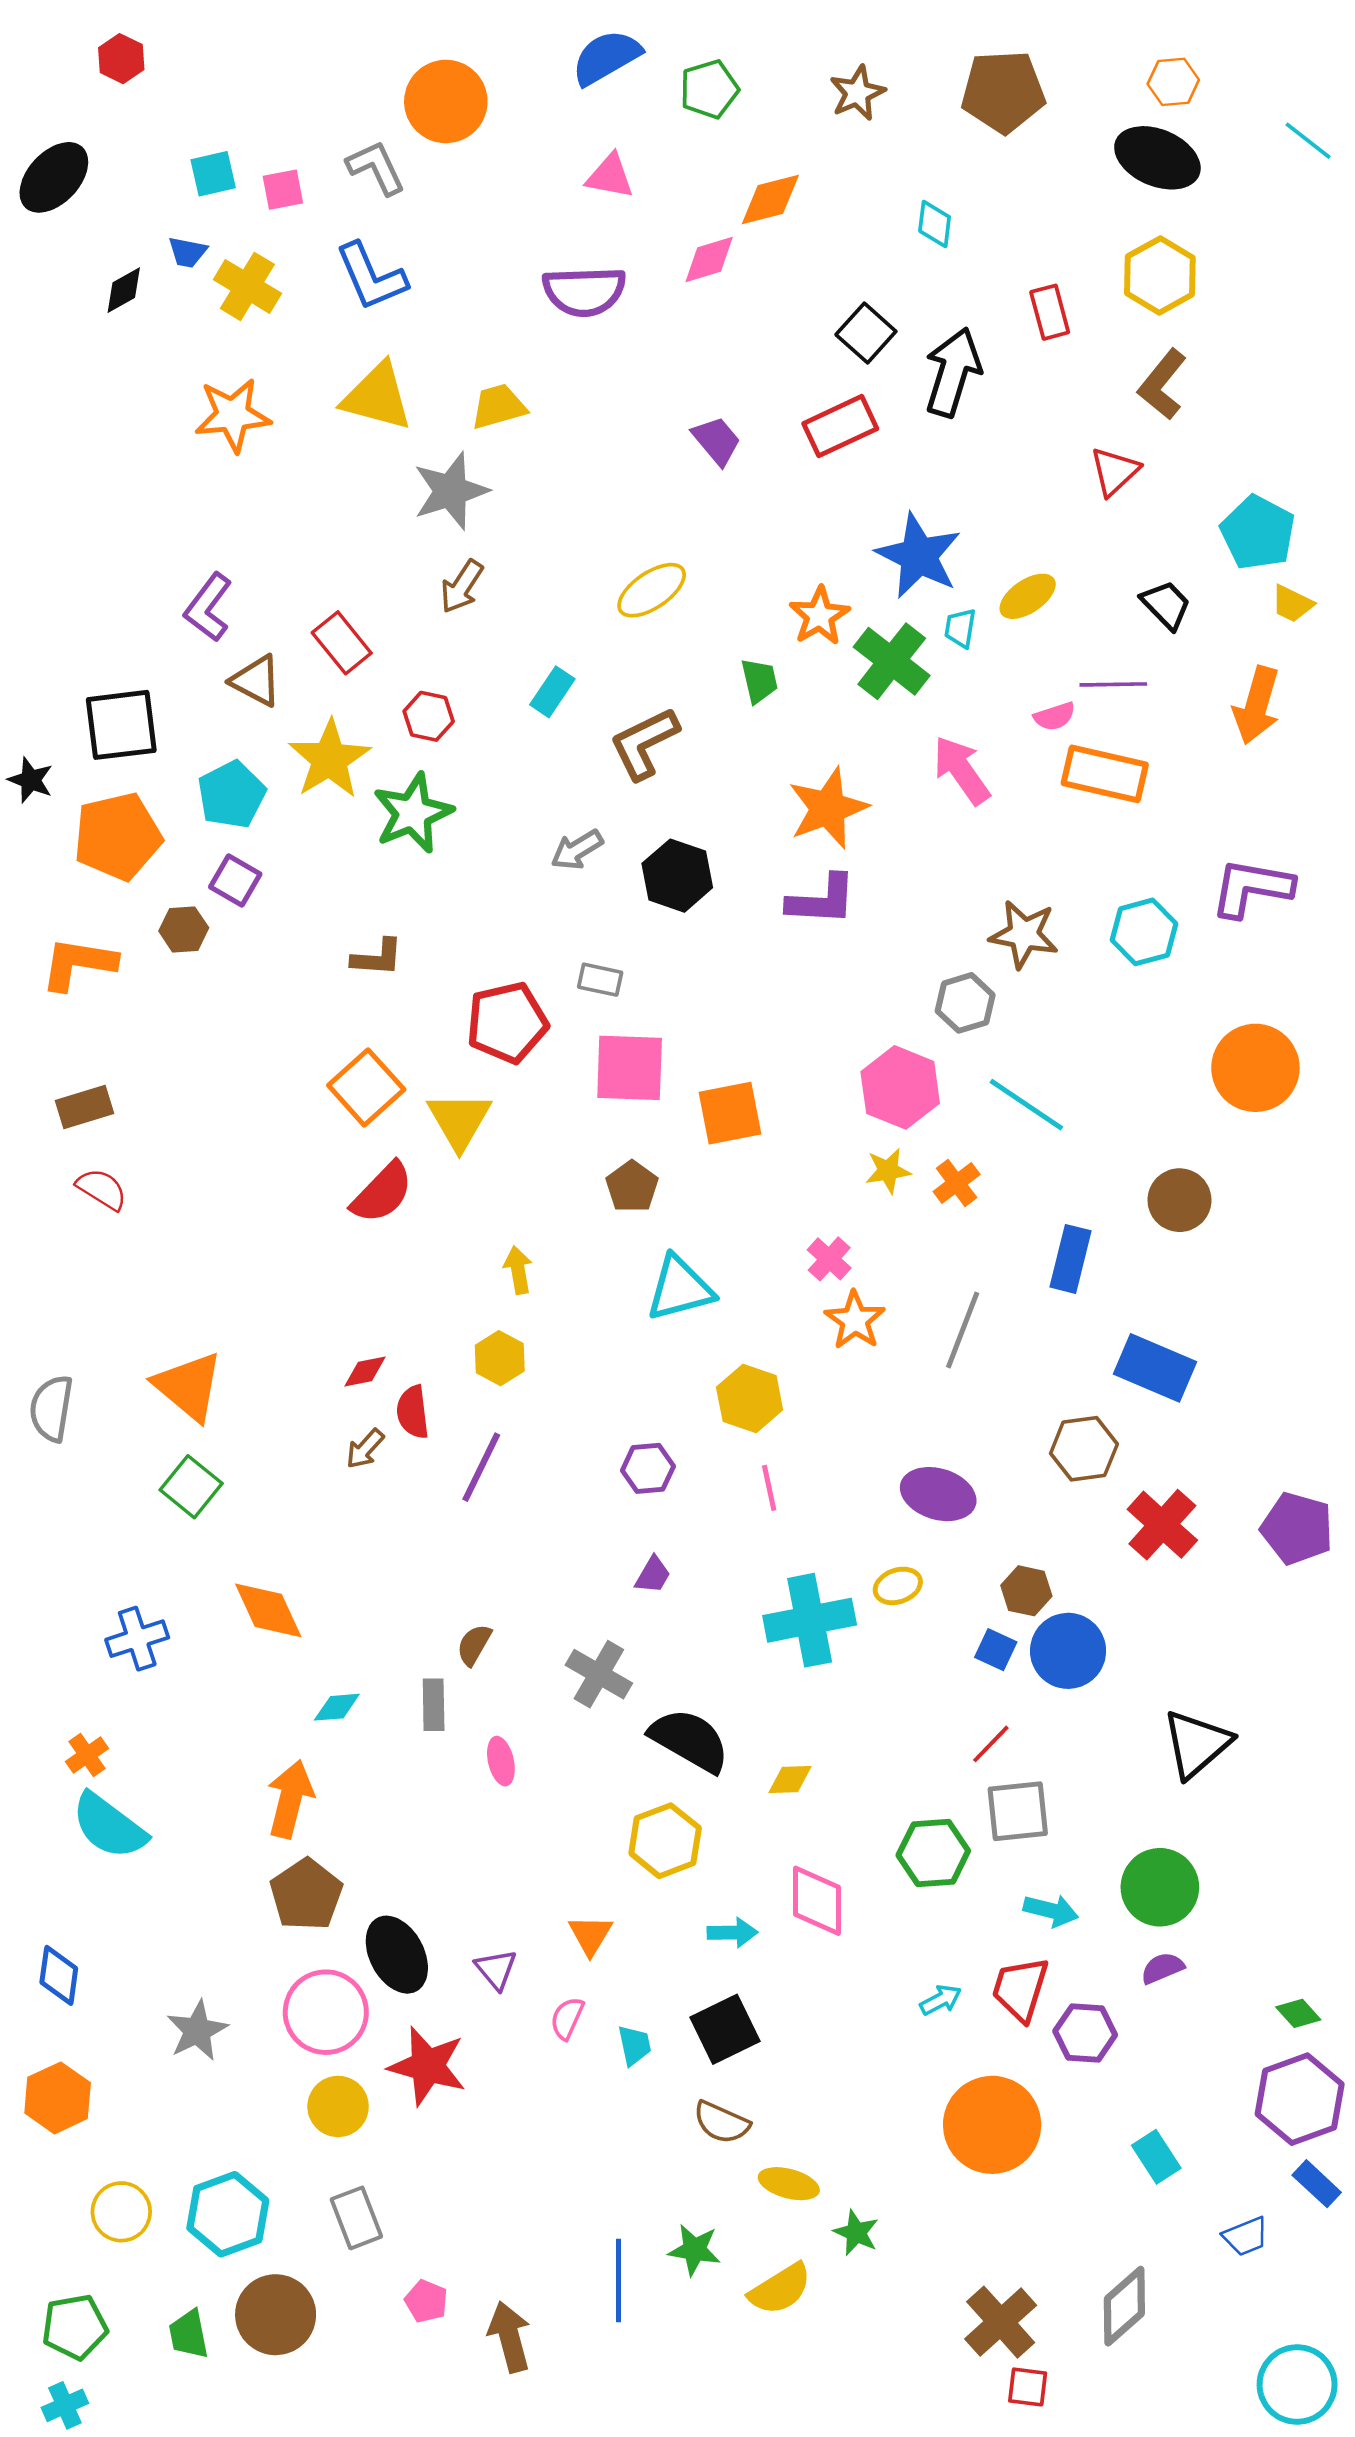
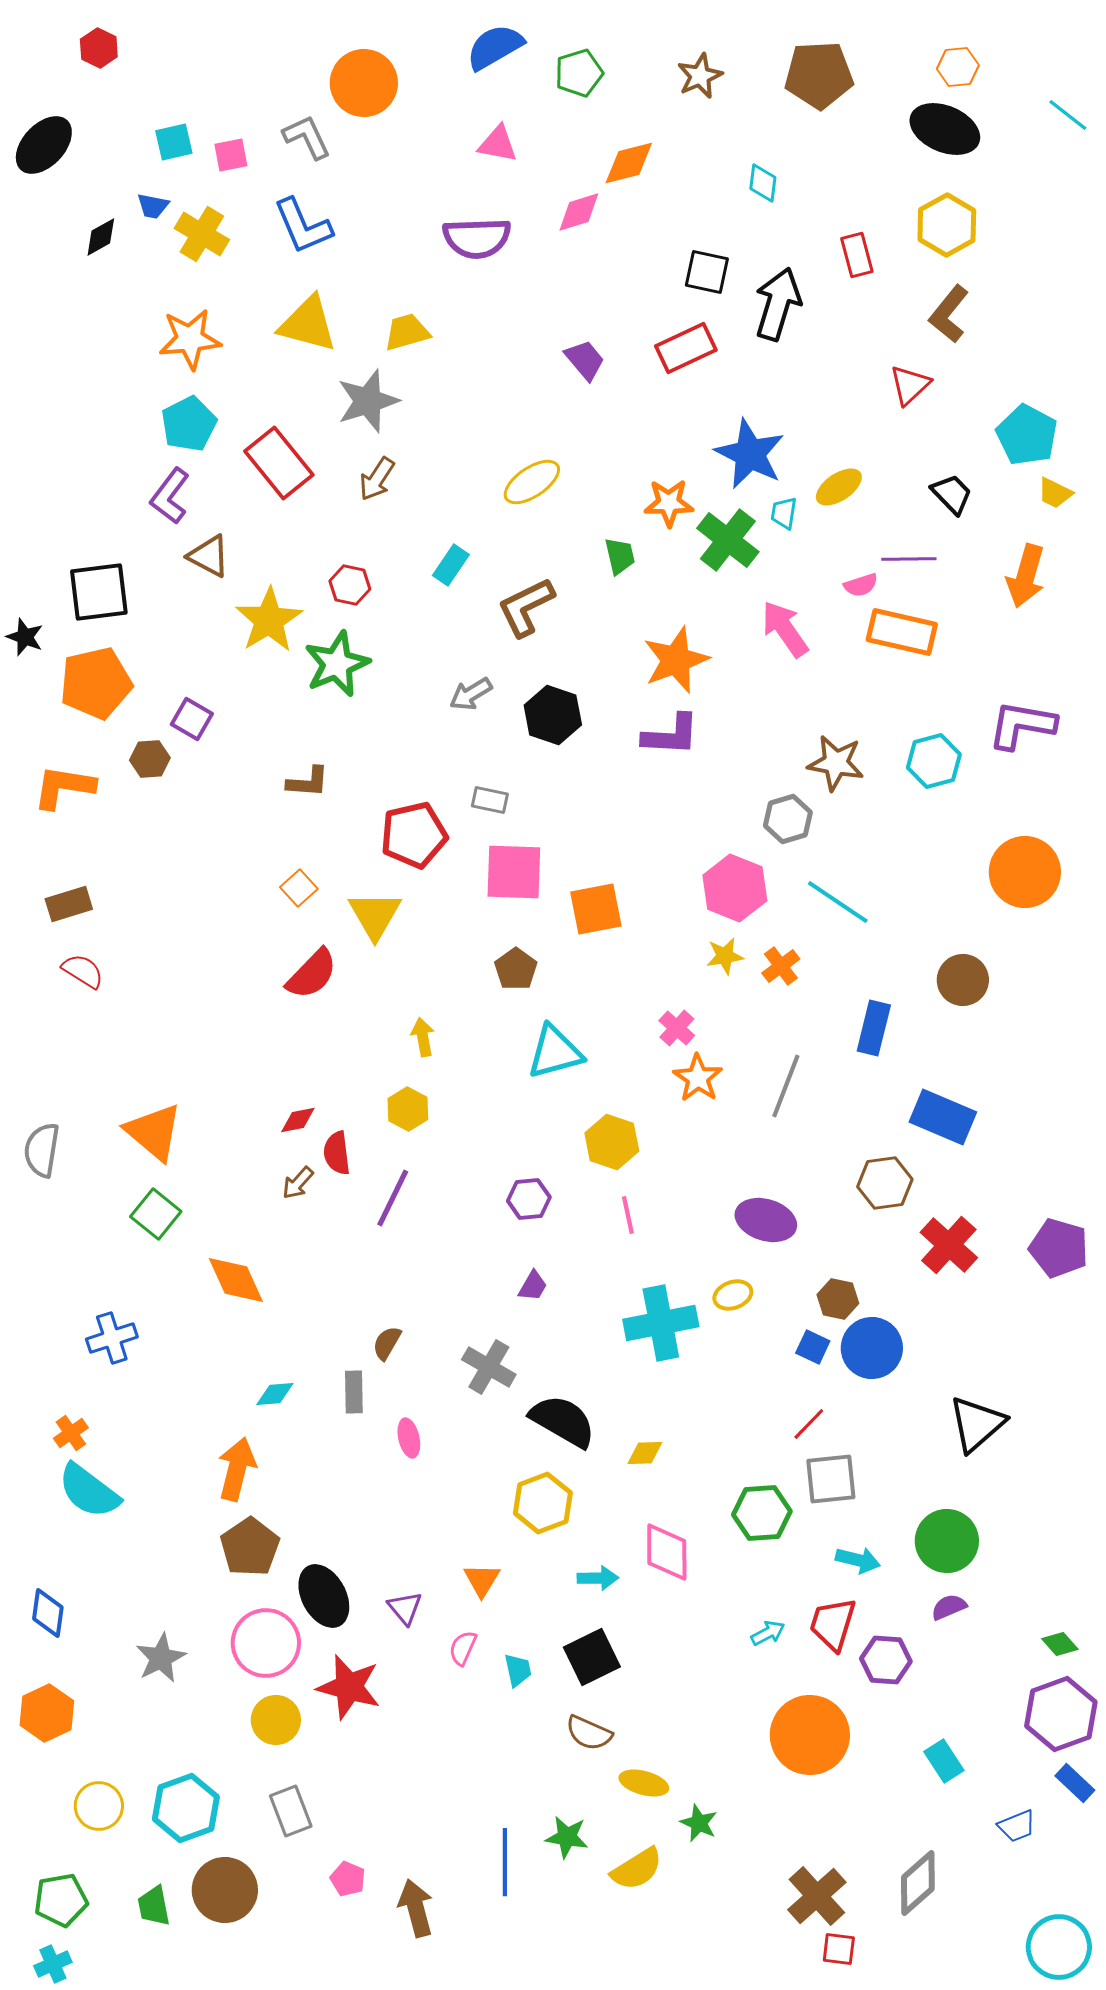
black square: (866, 333) -> (707, 272), turned -30
orange star: (819, 616) -> (669, 503), turned 30
red rectangle: (342, 643) -> (279, 463), moved, size x1.4
cyan pentagon: (231, 795) -> (189, 424), moved
orange square: (366, 1087) -> (299, 888), size x0.6
orange diamond: (268, 1610) -> (236, 1280), moved

